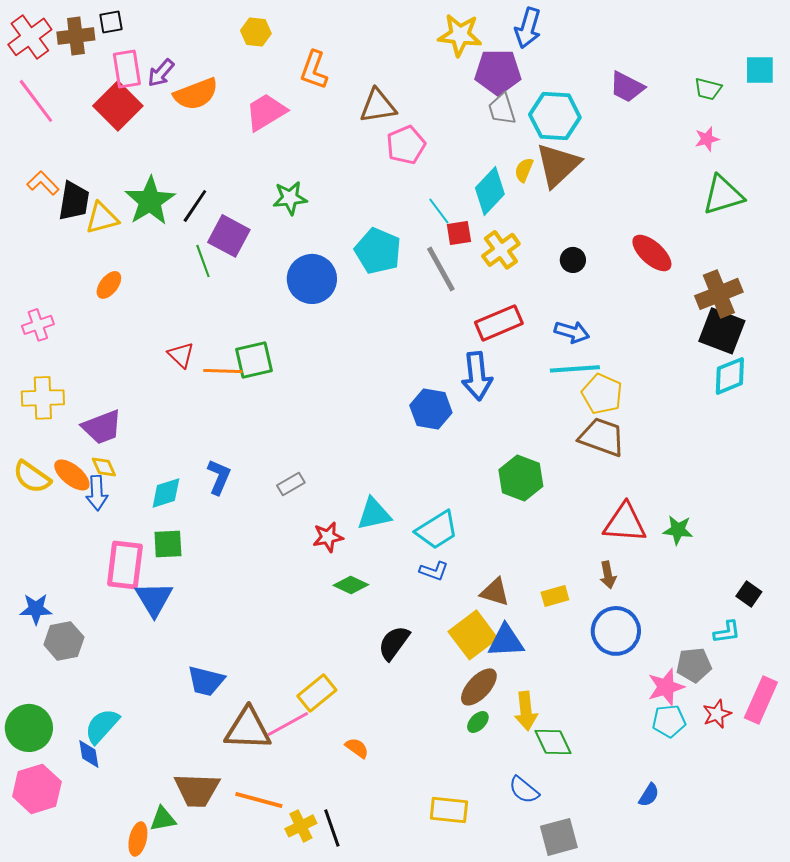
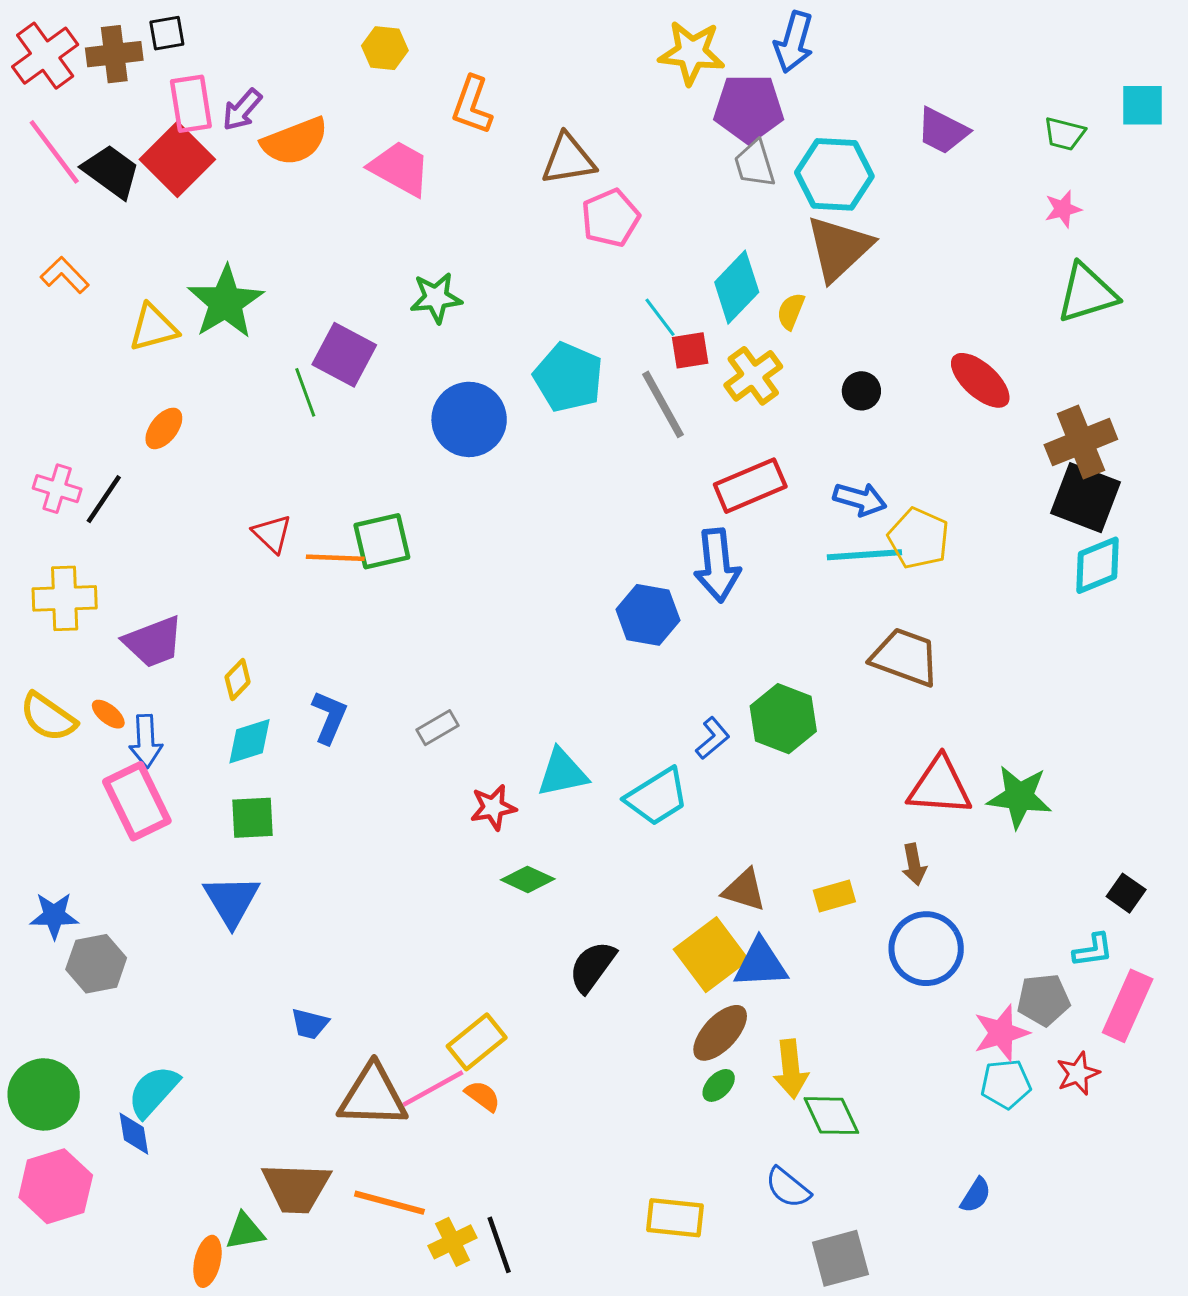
pink trapezoid: (266, 112) -> (400, 168), turned 60
yellow semicircle: (524, 170) -> (791, 311), moved
black trapezoid: (74, 201) -> (111, 171), moved, turned -63
black line: (195, 206) -> (104, 499), moved
pink cross: (38, 325) -> (57, 489), turned 36
yellow pentagon: (602, 394) -> (919, 538), moved
yellow diamond: (104, 467) -> (238, 680), moved, turned 68
orange ellipse: (72, 475) -> (108, 714), size x0.6
green star: (678, 530) -> (1019, 797), size x1.4
pink rectangle: (125, 565) -> (137, 801), moved, turned -33
blue L-shape: (434, 571) -> (713, 738), moved, turned -60
blue trapezoid: (206, 681) -> (310, 1024), size x0.7
pink rectangle: (761, 700) -> (1128, 1006), moved
orange semicircle: (357, 748) -> (483, 1096), moved

